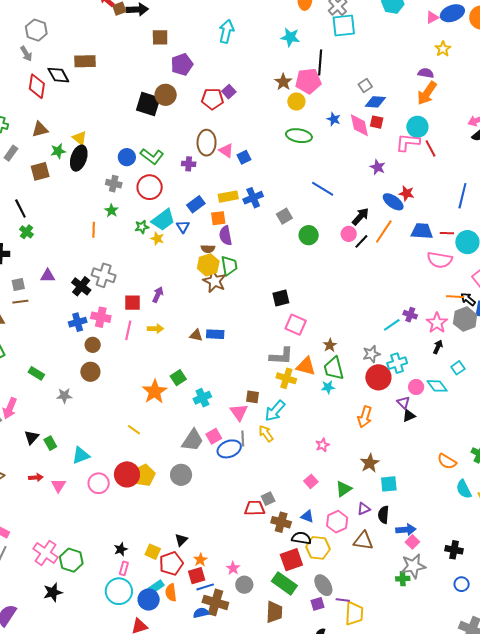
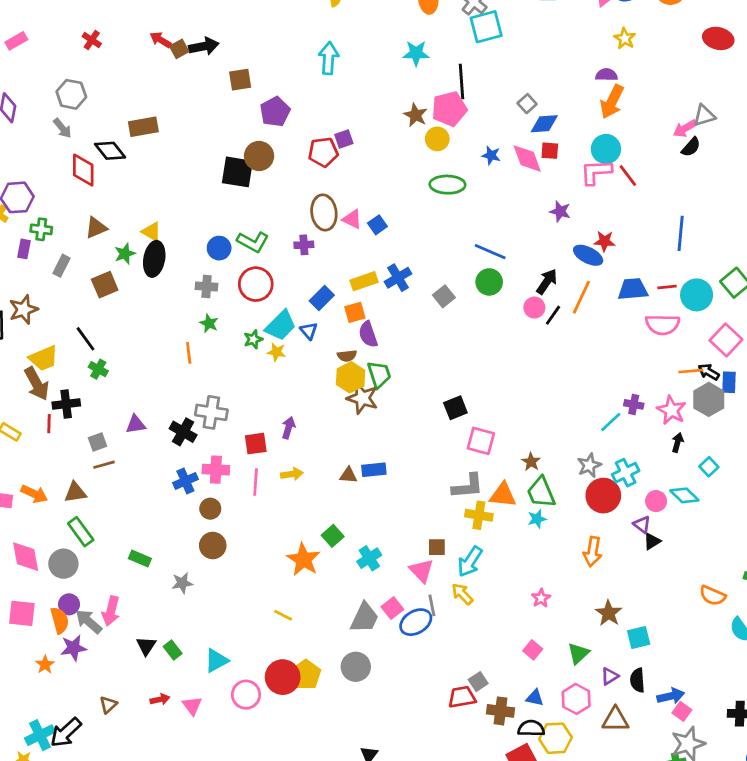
purple square: (229, 92) -> (344, 139), turned 32
green circle: (309, 235) -> (489, 282), moved

